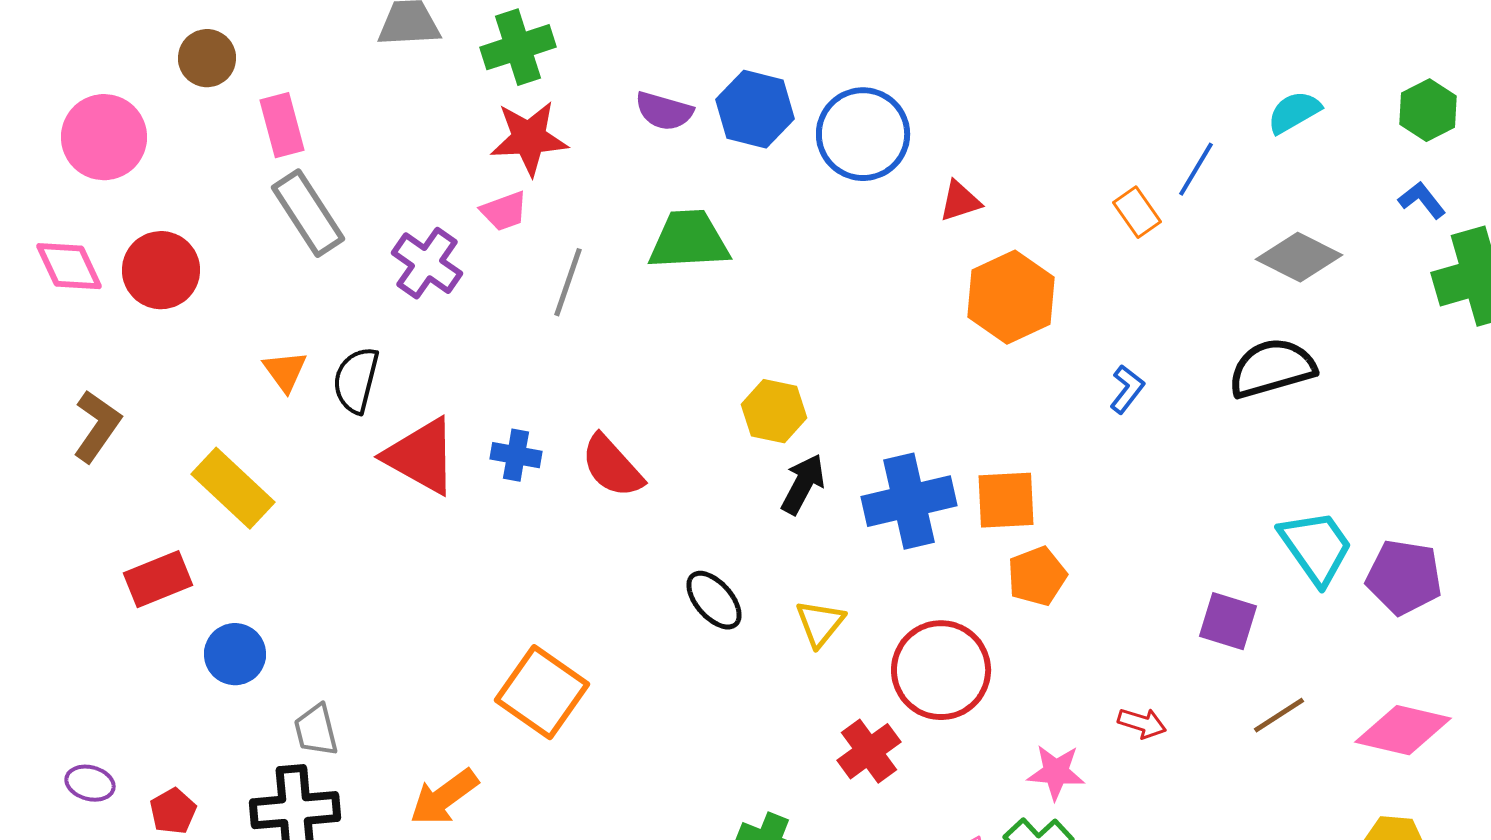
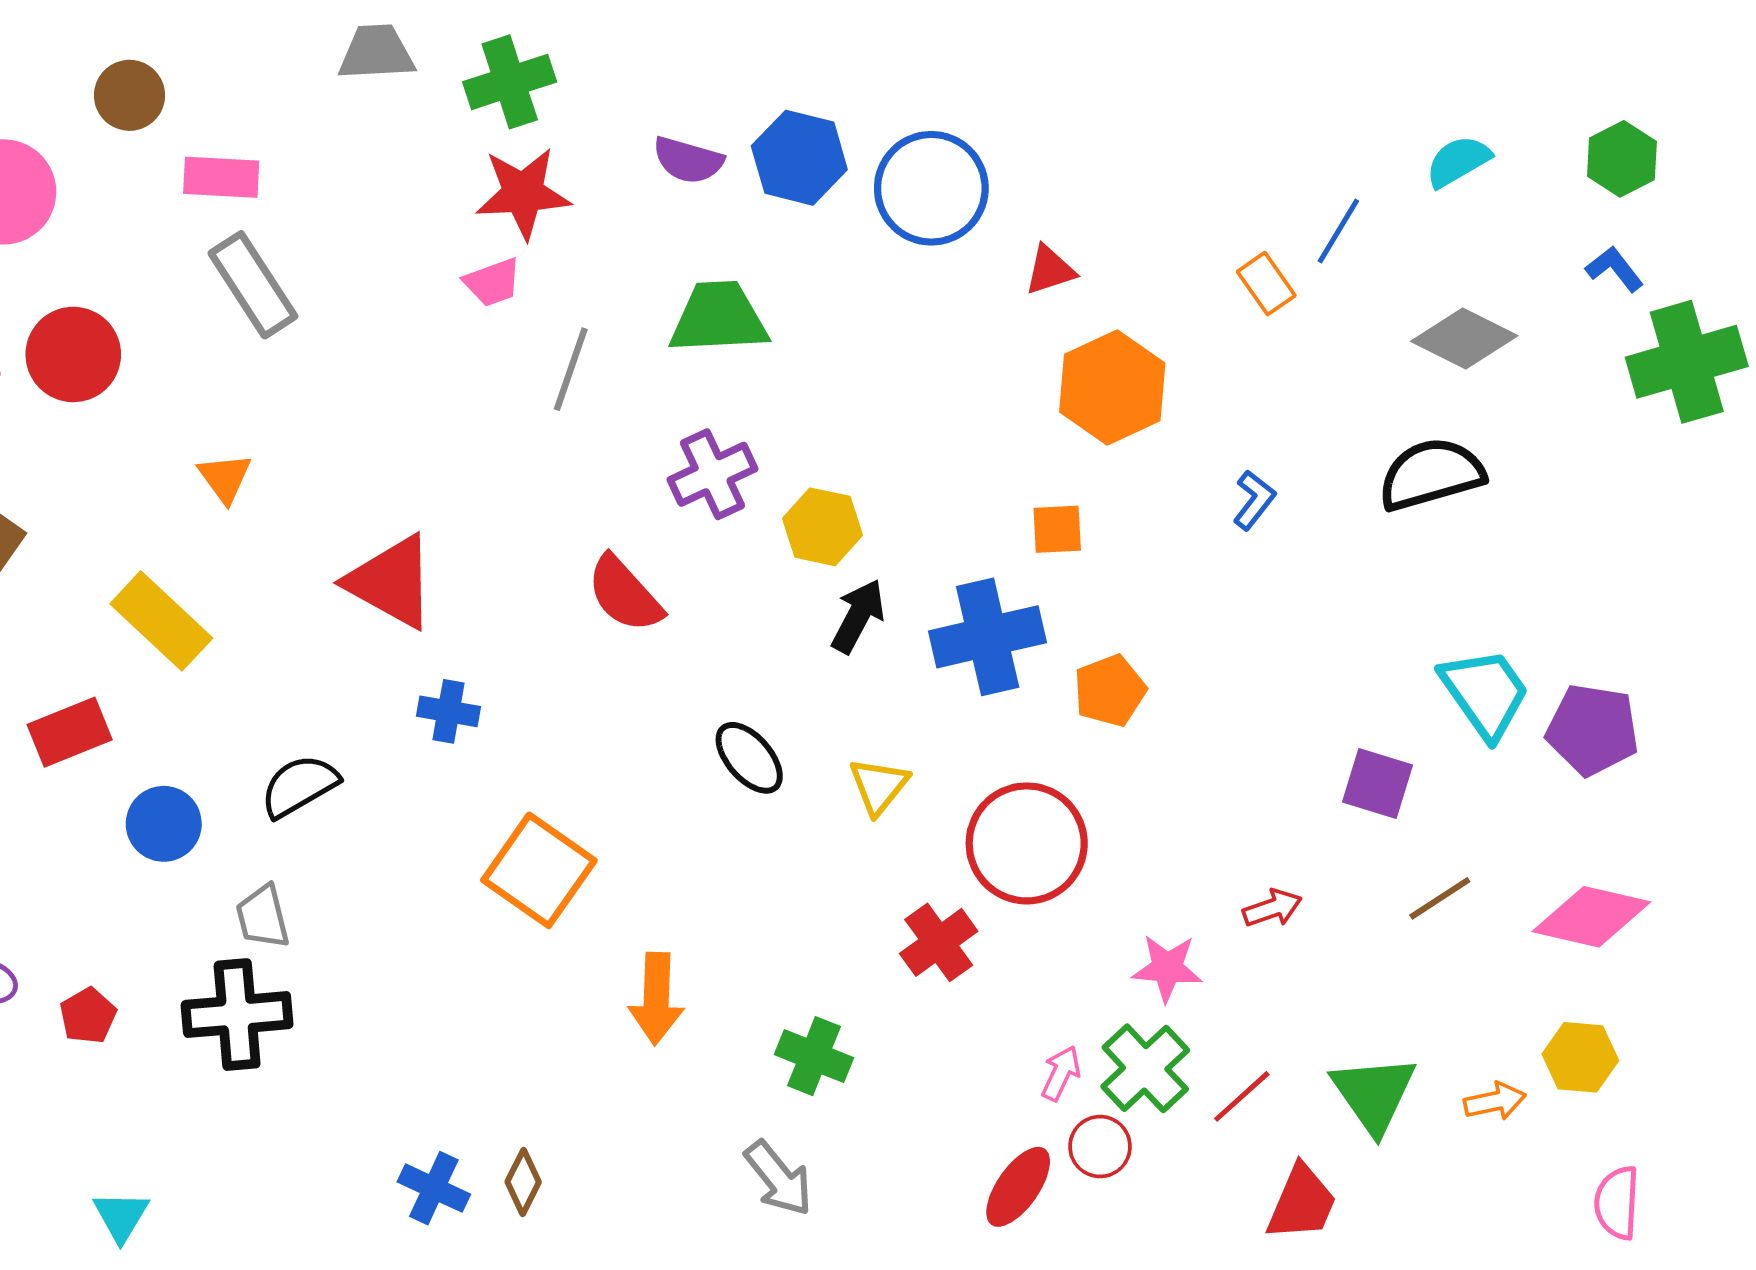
pink rectangle: (282, 125) -> (221, 177), turned -72
purple cross: (427, 263) -> (713, 474), moved, turned 30
black semicircle: (356, 380) -> (299, 786), moved, turned 46
blue cross: (516, 455) -> (449, 711), moved
orange square: (1006, 500) -> (1057, 529), moved, size x0.7
orange pentagon: (1037, 576) -> (1110, 691), moved
red arrow: (1142, 723) -> (1272, 908), turned -36
orange arrow: (444, 797) -> (656, 999), moved, turned -52

